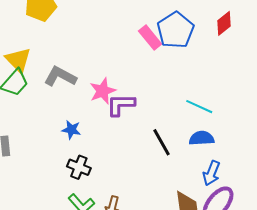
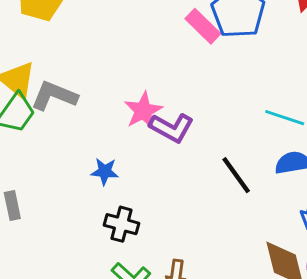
gray L-shape: (60, 76) -> (54, 96), moved
purple L-shape: (121, 105) -> (171, 128), turned -144

